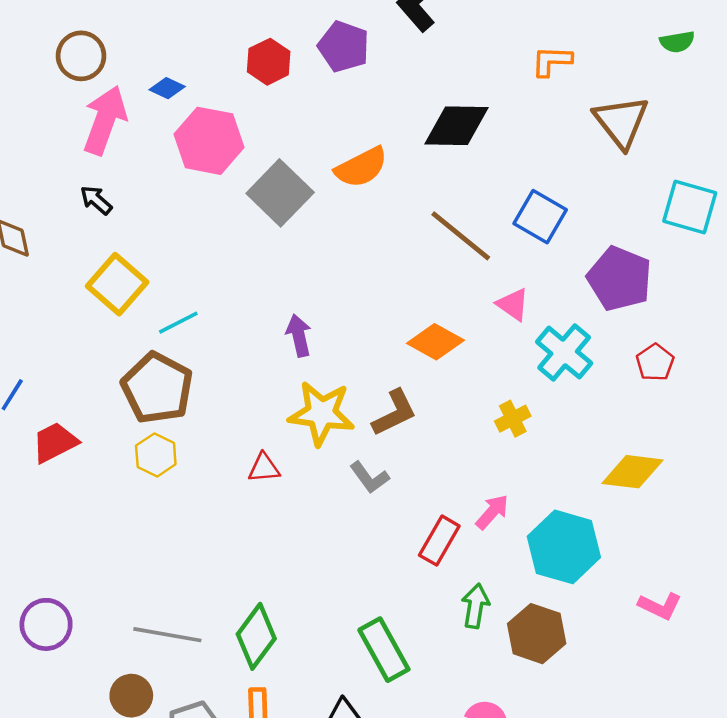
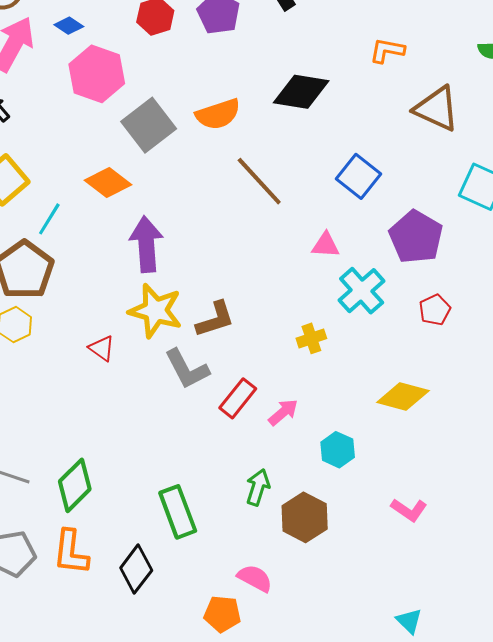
brown triangle: (621, 122) -> (437, 109), turned -36
brown line: (461, 236) -> (259, 181), moved
pink triangle: (513, 304) -> (325, 245), turned -40
cyan line: (178, 323) -> (49, 219), turned -40
purple arrow: (299, 335) -> (146, 244), size x1.6
orange diamond: (435, 342) -> (108, 182), moved
red triangle: (264, 468) -> (102, 348), turned 32
gray L-shape: (370, 477) -> (187, 369), size x1.4
red rectangle: (439, 541) -> (238, 398), moved
cyan hexagon: (564, 547) -> (338, 450), size x0.6

